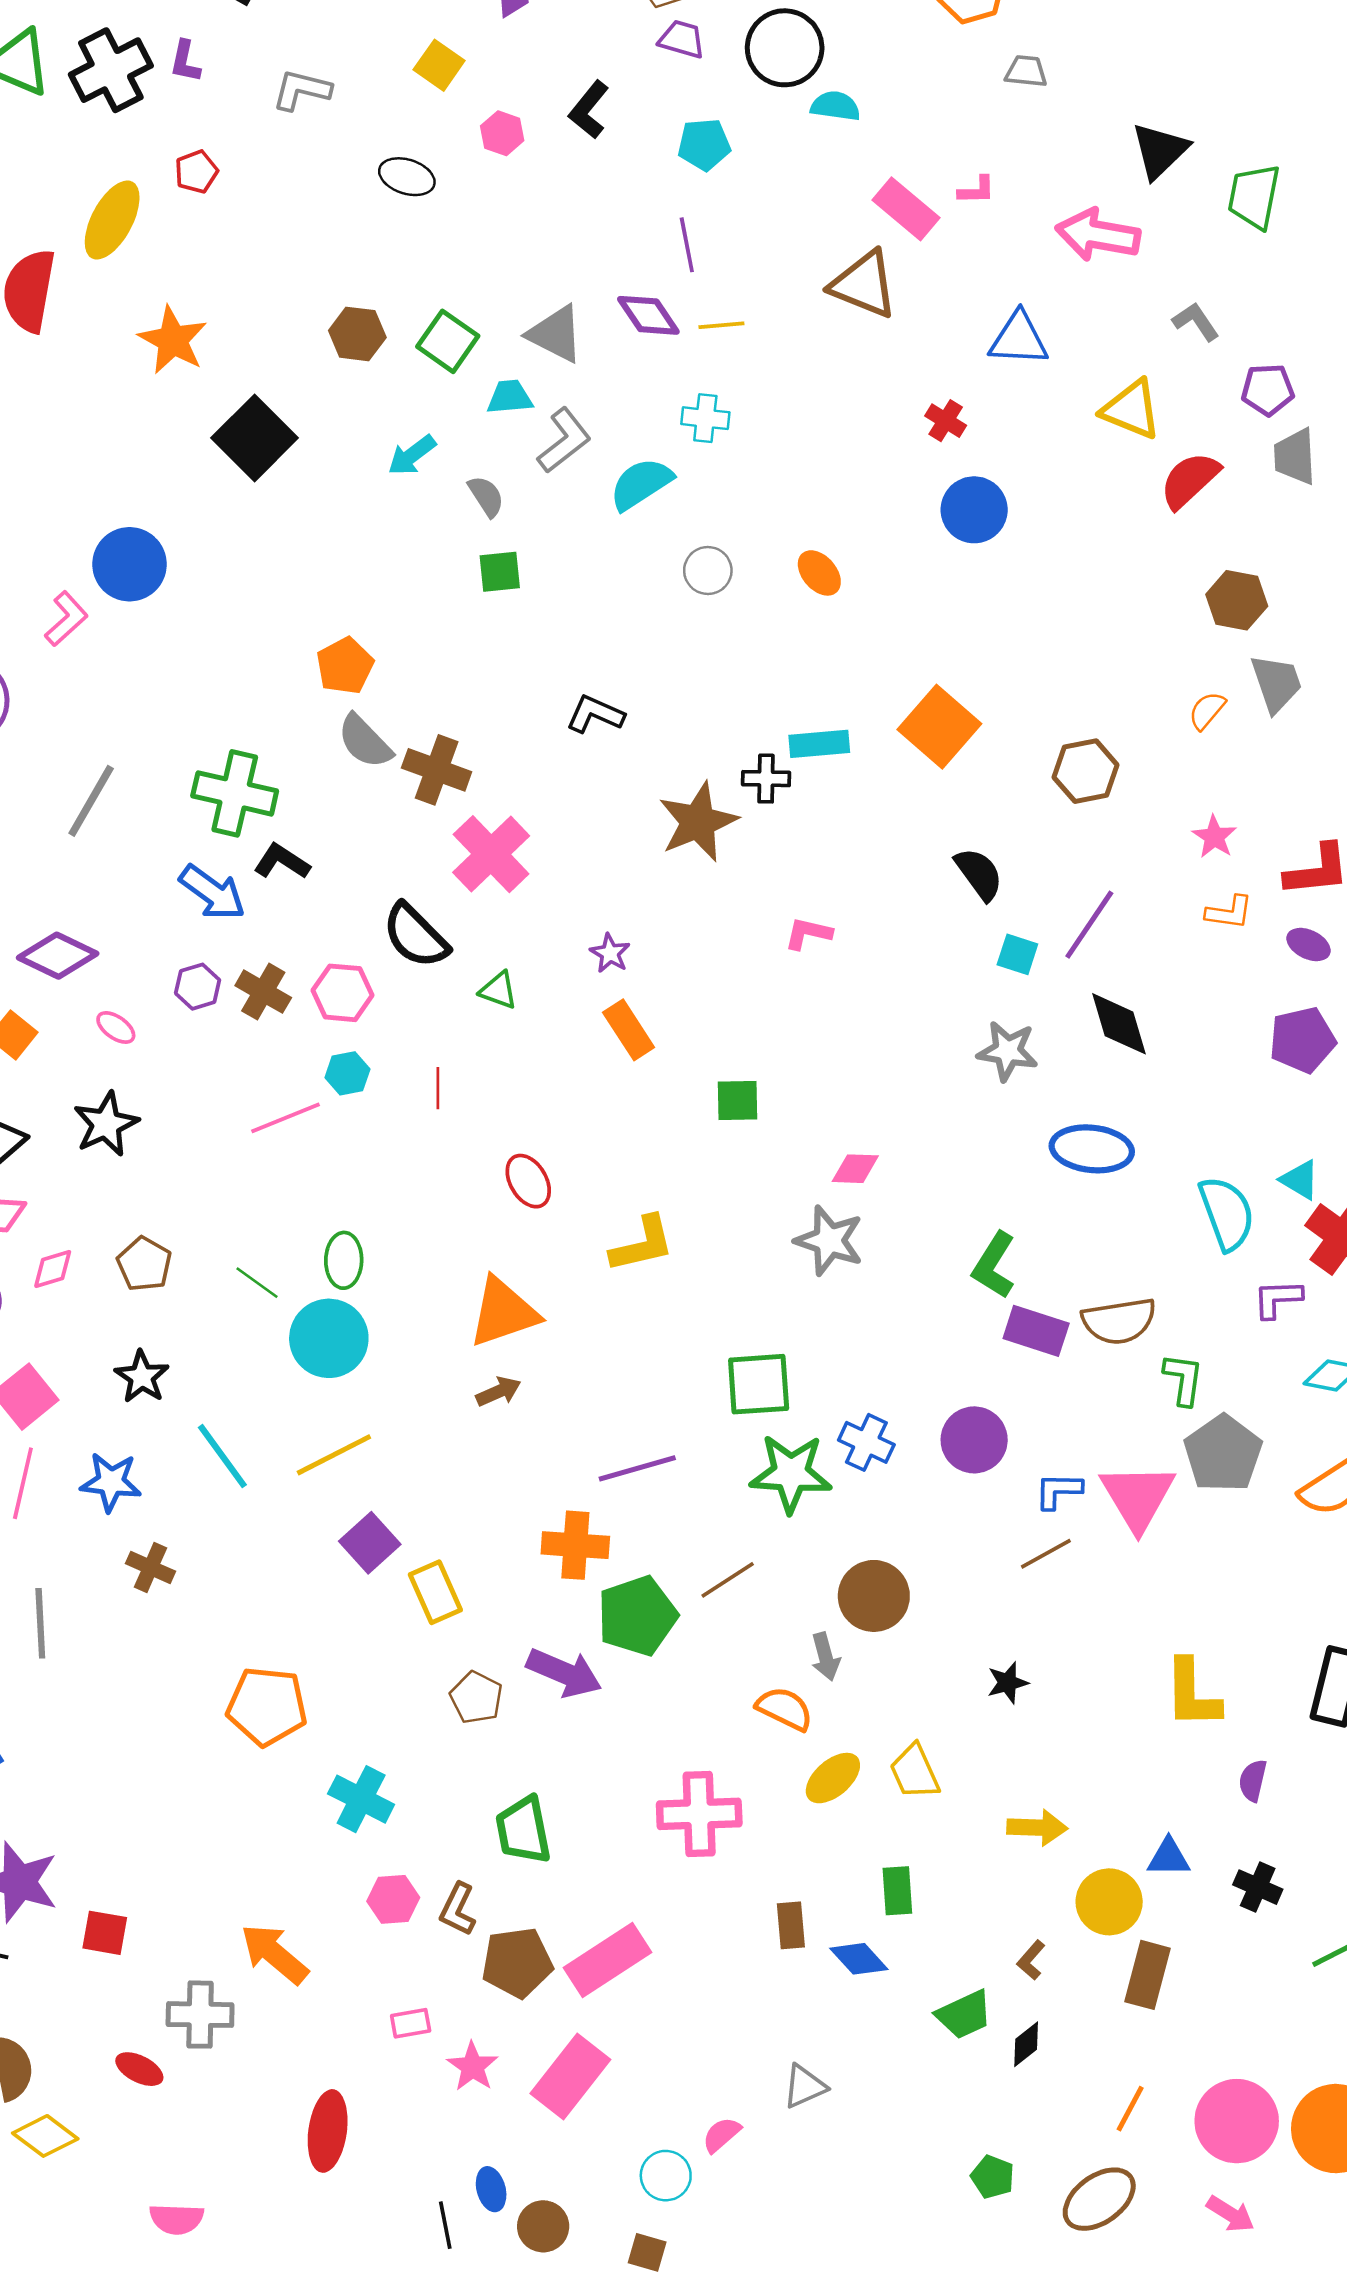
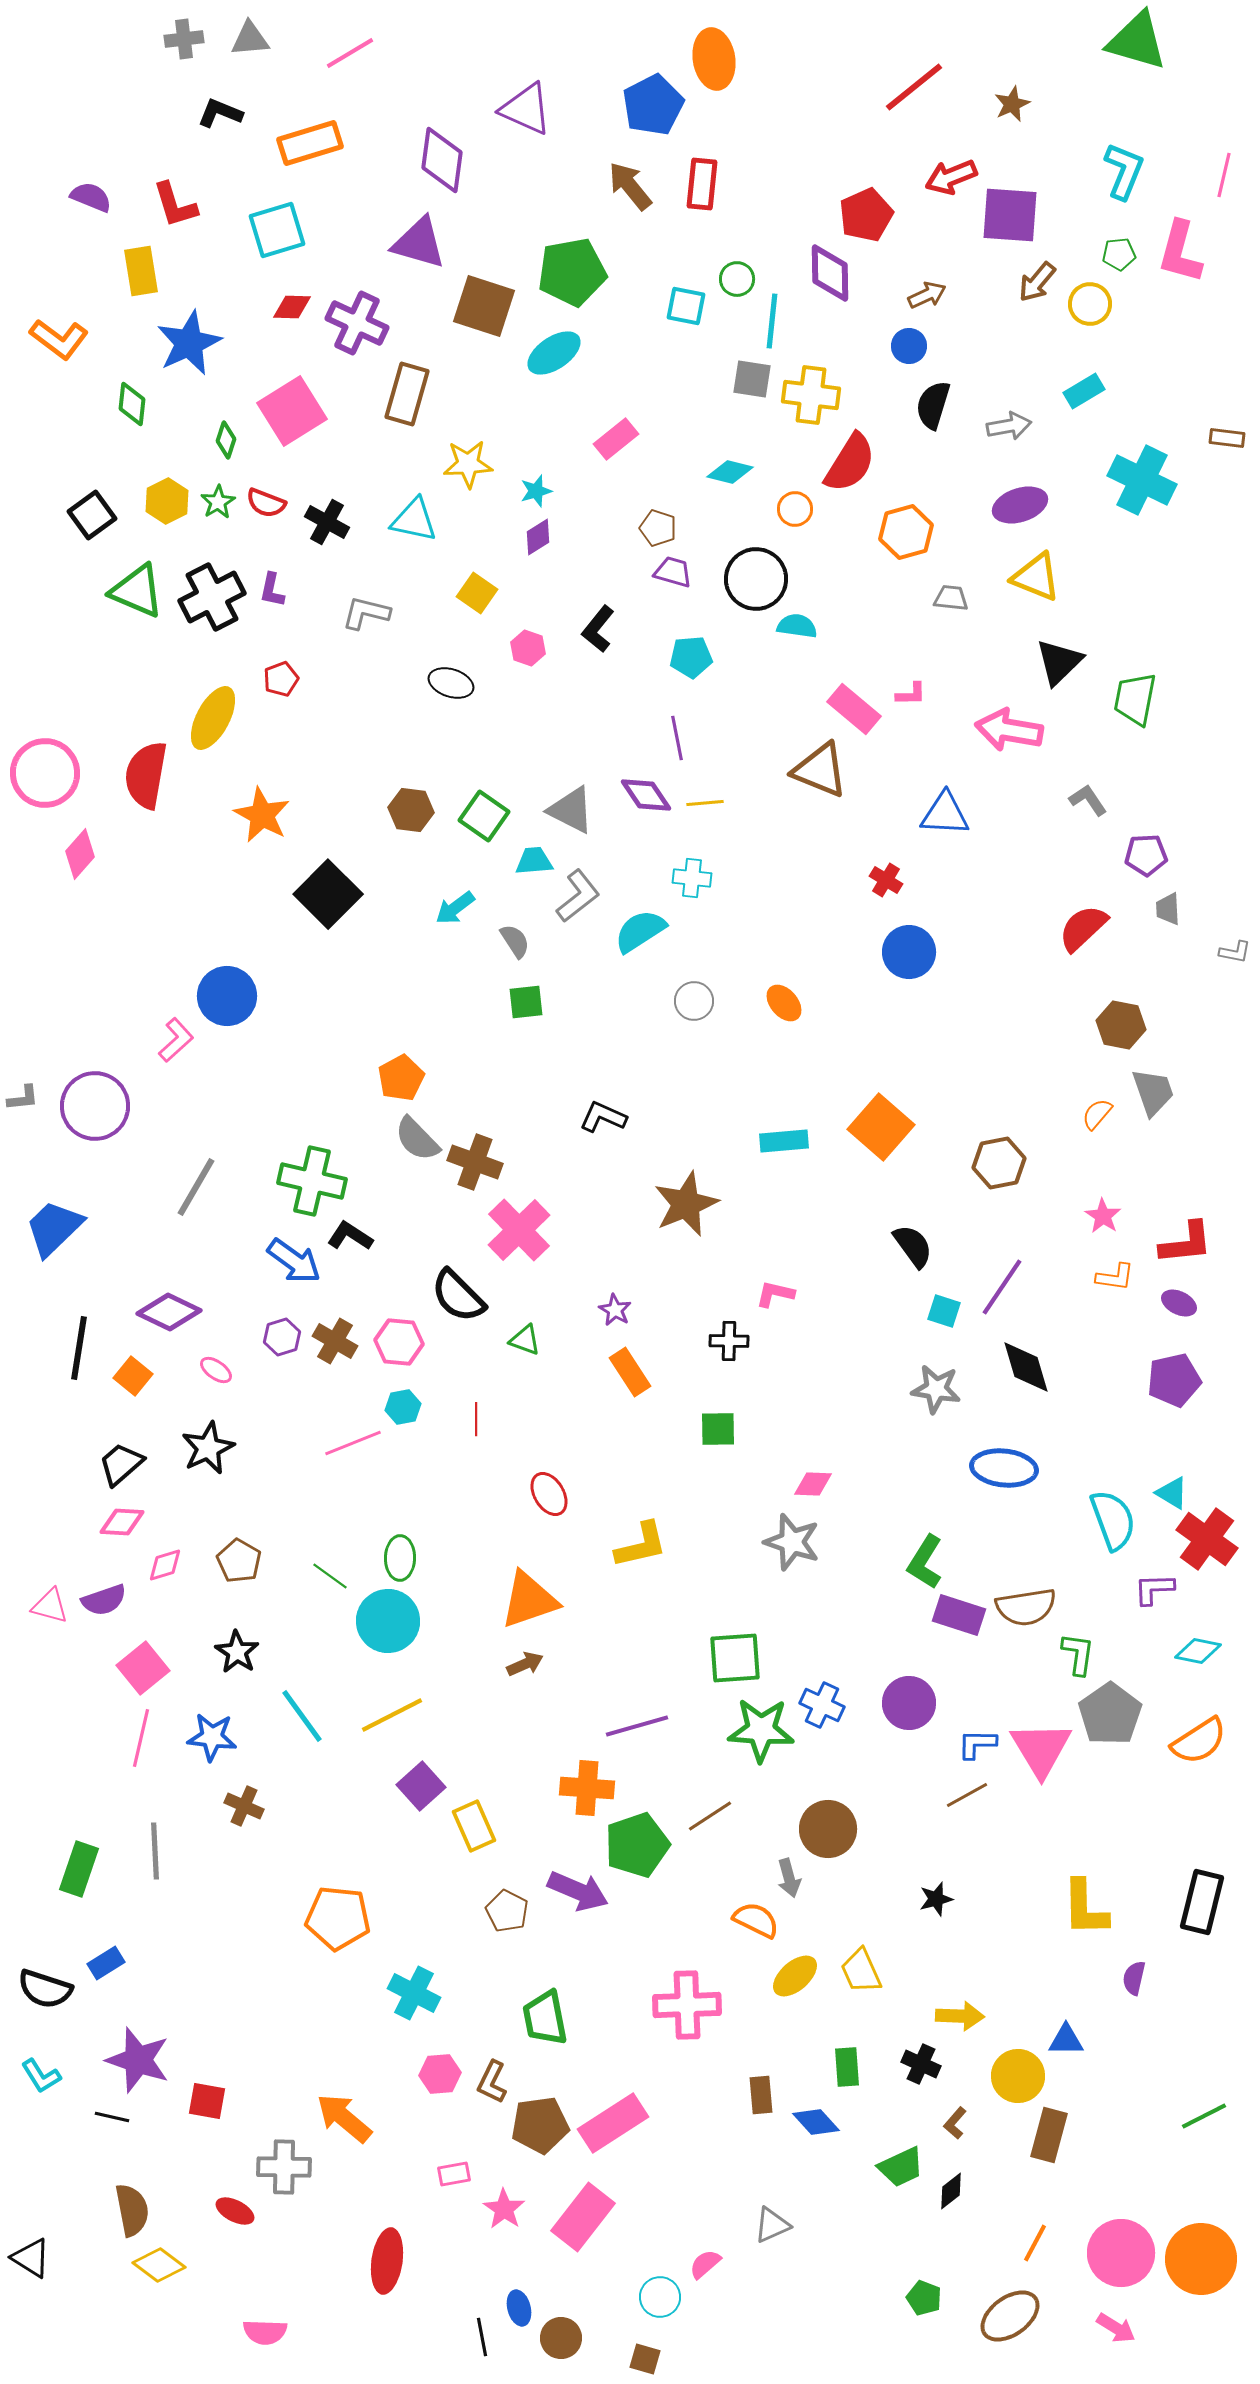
yellow triangle: (1131, 409) -> (1036, 577), moved
gray trapezoid: (1295, 457) -> (1168, 909), size x0.7
black cross: (766, 779) -> (729, 1341), moved
black cross: (1258, 1887) -> (921, 2064), moved

